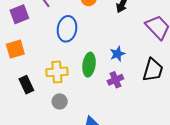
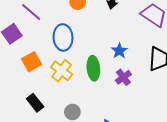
orange square: (15, 49) -> (32, 62), moved
yellow cross: (57, 72) -> (62, 71), moved, turned -35

